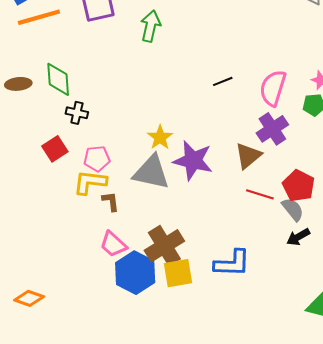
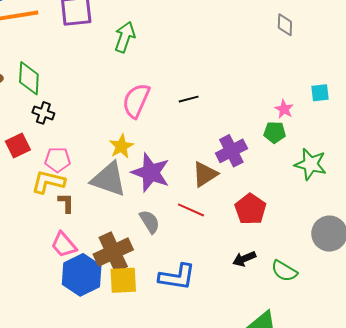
pink semicircle: (273, 88) -> (136, 101), moved
red line: (260, 194) -> (191, 210), moved
gray semicircle: (293, 209) -> (150, 222), moved

